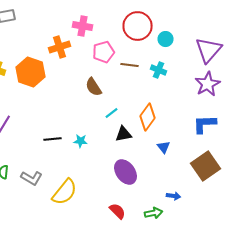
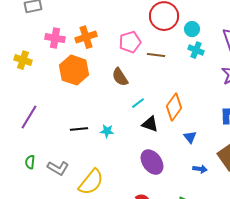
pink cross: (82, 26) -> (55, 38), moved
cyan cross: (158, 70) -> (196, 50), moved
orange hexagon: (30, 72) -> (74, 70), moved
black triangle: (124, 134) -> (150, 124), turned 30
blue arrow: (174, 196) -> (200, 169), moved

